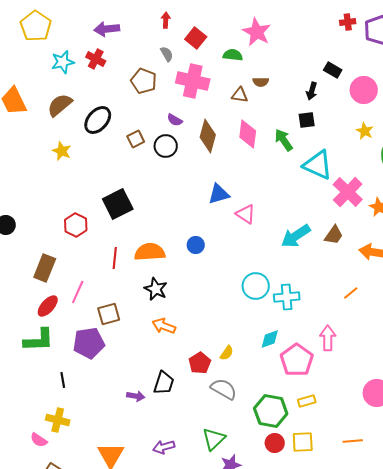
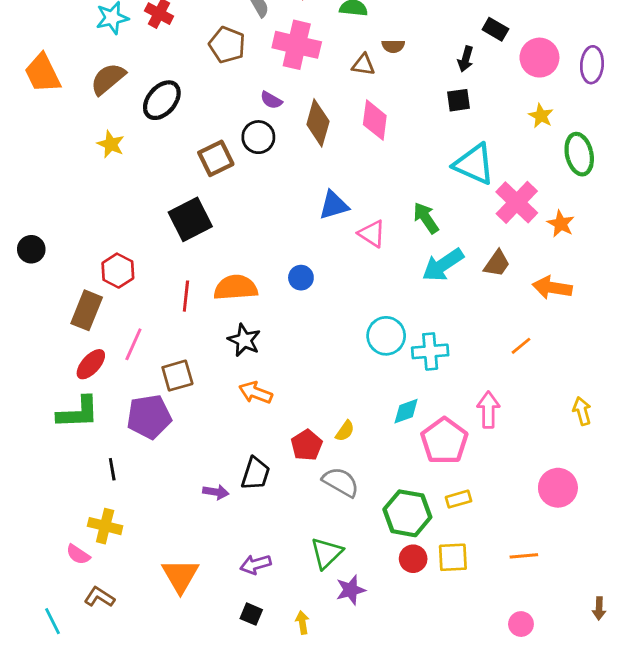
brown square: (136, 139) -> (216, 158), moved, size x1.4
green arrow: (284, 140) -> (426, 218), moved
red hexagon: (76, 225) -> (118, 271), moved

